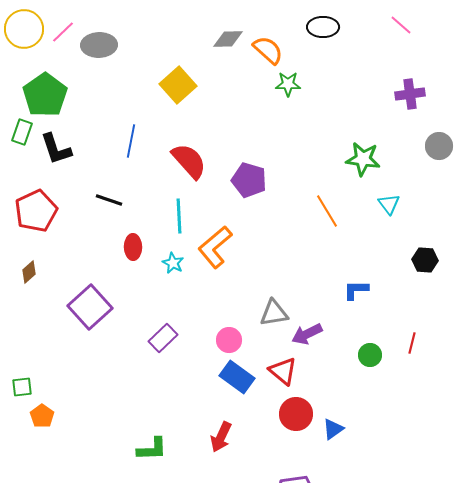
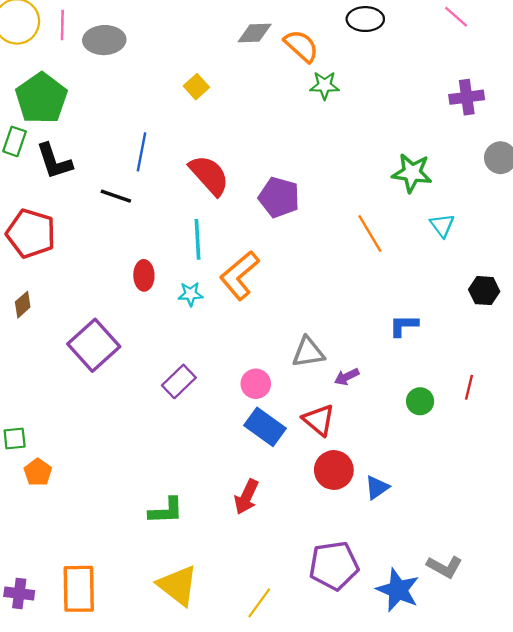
pink line: (63, 32) -> (62, 25), turned -45
yellow square: (178, 85) -> (196, 87), size x0.6
black line: (109, 200) -> (116, 196), moved
red pentagon: (36, 211) -> (31, 233), turned -30
cyan star: (173, 263) -> (191, 294), turned -30
purple arrow: (307, 334) -> (347, 377), size x0.7

